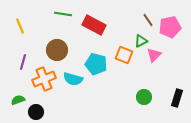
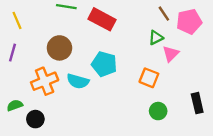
orange square: (124, 55) -> (149, 78), moved
purple line: (23, 62) -> (12, 53), moved
green circle: (144, 97) -> (158, 111), moved
black rectangle: (177, 98) -> (197, 103), turned -30

